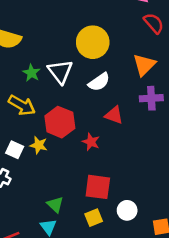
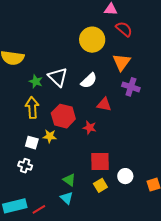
yellow circle: (93, 42) -> (92, 40), moved
purple cross: (151, 98) -> (131, 87), turned 30
yellow arrow: (22, 105) -> (32, 108), turned -115

